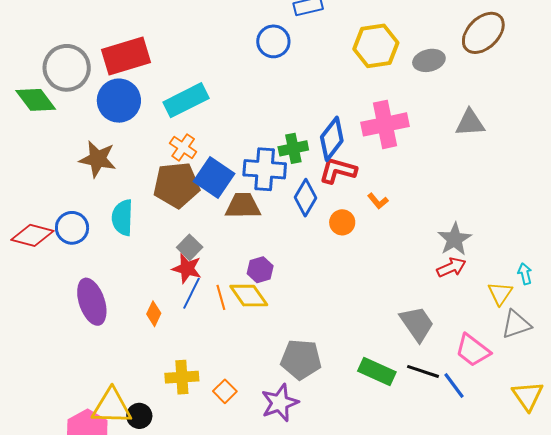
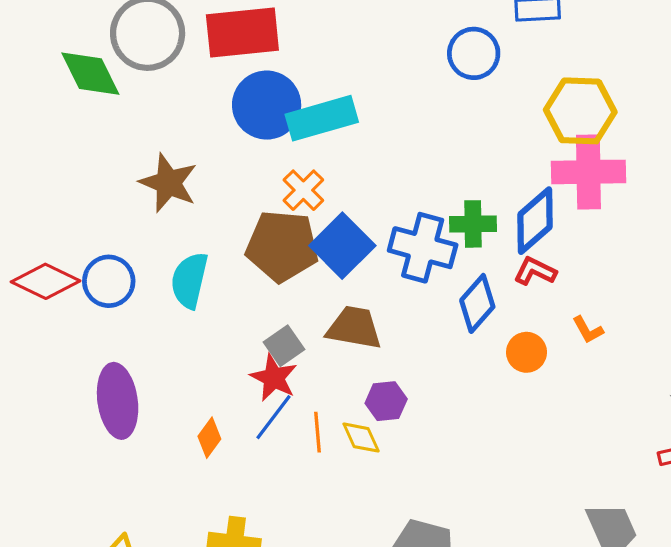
yellow hexagon: (376, 46) -> (580, 111), moved
blue circle: (119, 101) -> (267, 105), moved
pink cross: (385, 124) -> (588, 172), moved
red L-shape: (338, 171) -> (535, 271), size x0.7
brown trapezoid: (243, 206) -> (354, 328), moved
yellow diamond: (249, 296) -> (361, 438), size x0.7

